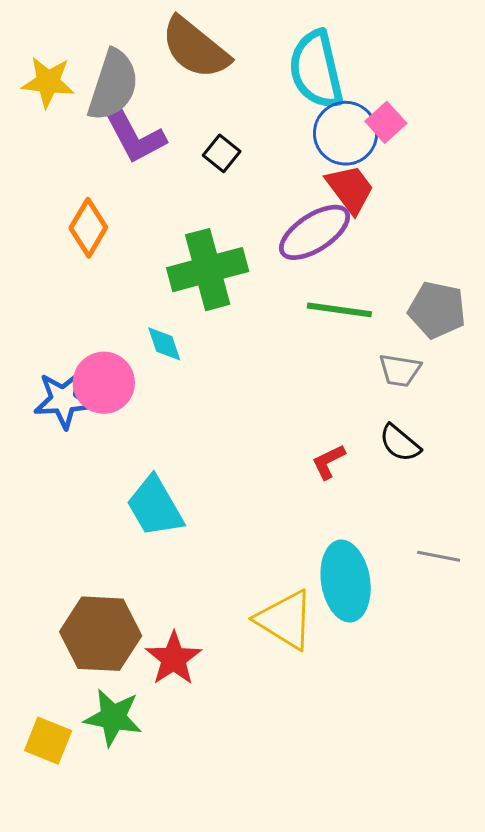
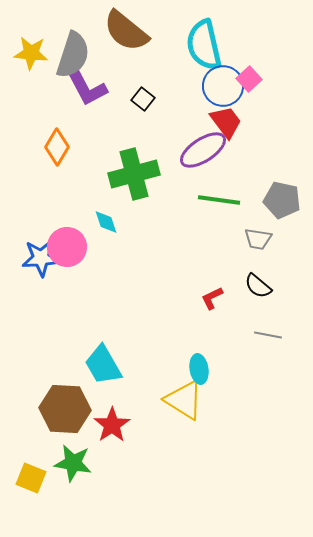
cyan trapezoid: (155, 507) -> (103, 365), moved
gray line: (439, 556) -> (268, 335), moved
cyan ellipse: (346, 581) -> (199, 369), moved, size x0.6

